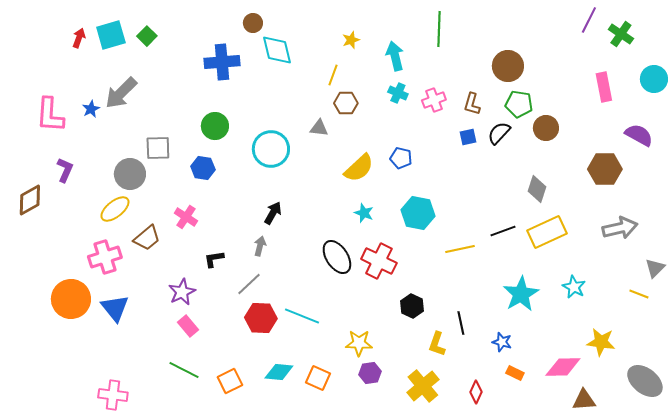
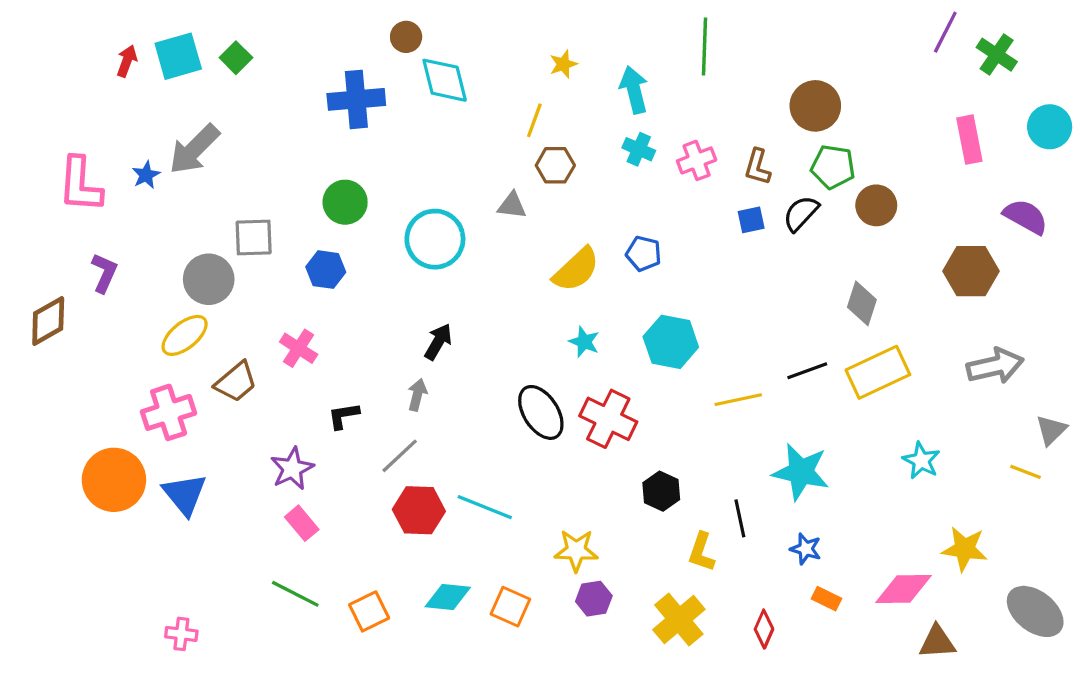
cyan star: (521, 294) -> (801, 472), moved, turned -30
pink cross: (113, 395) -> (181, 634), size x0.7

